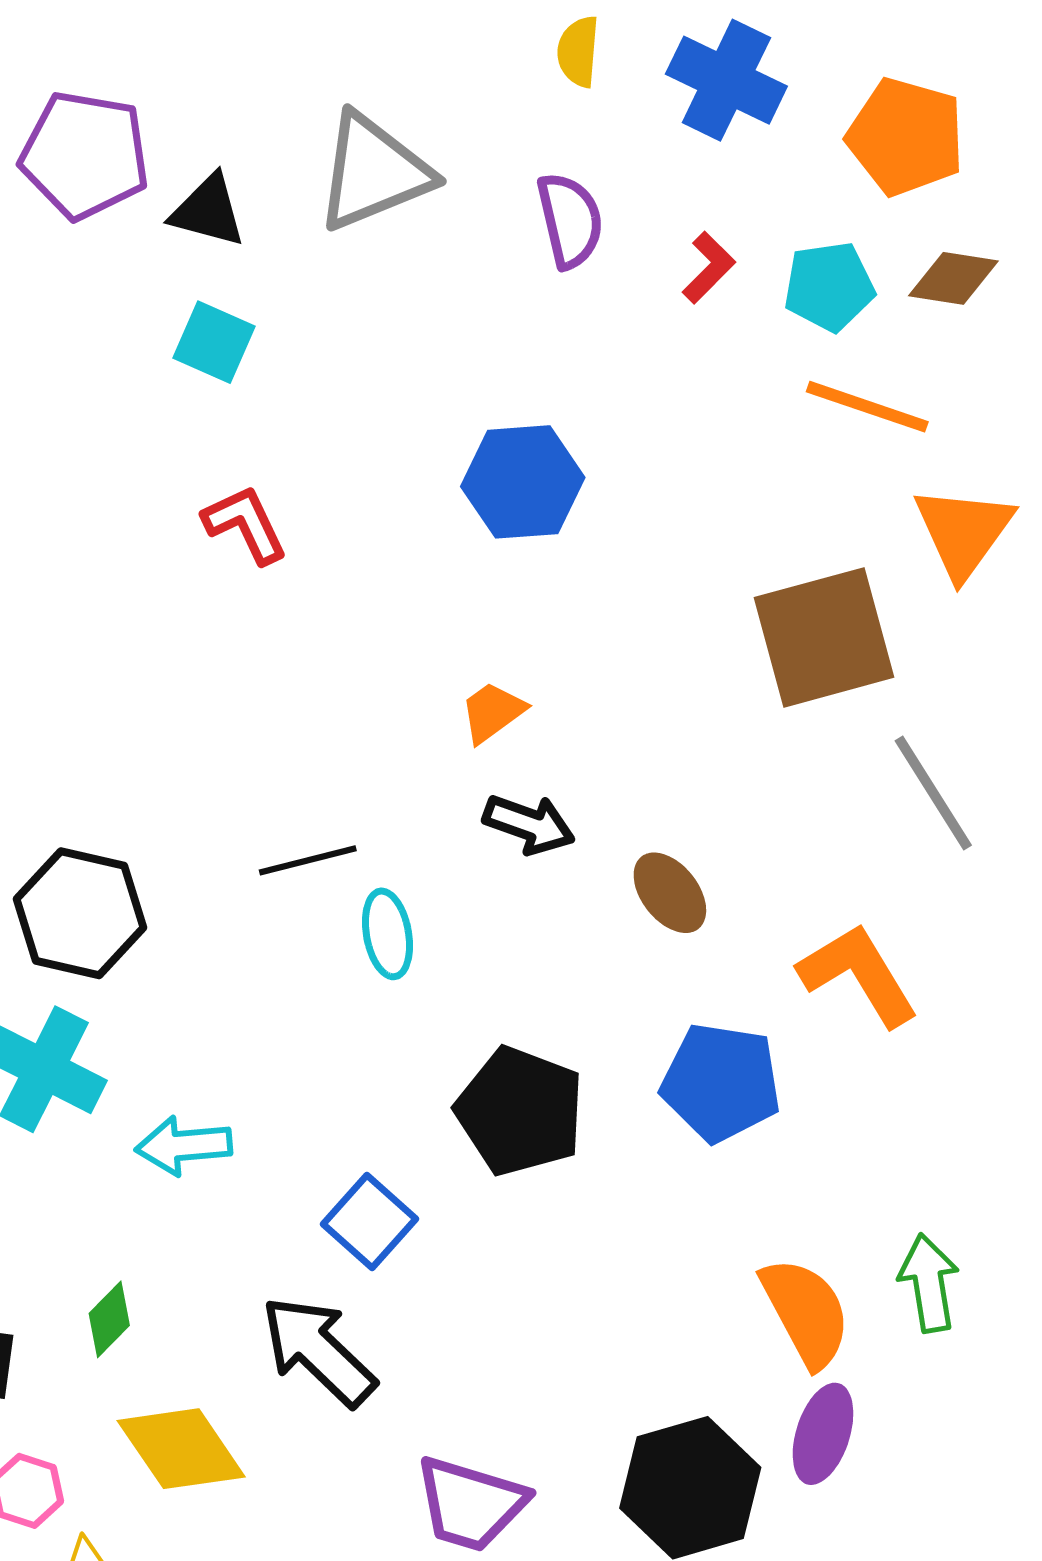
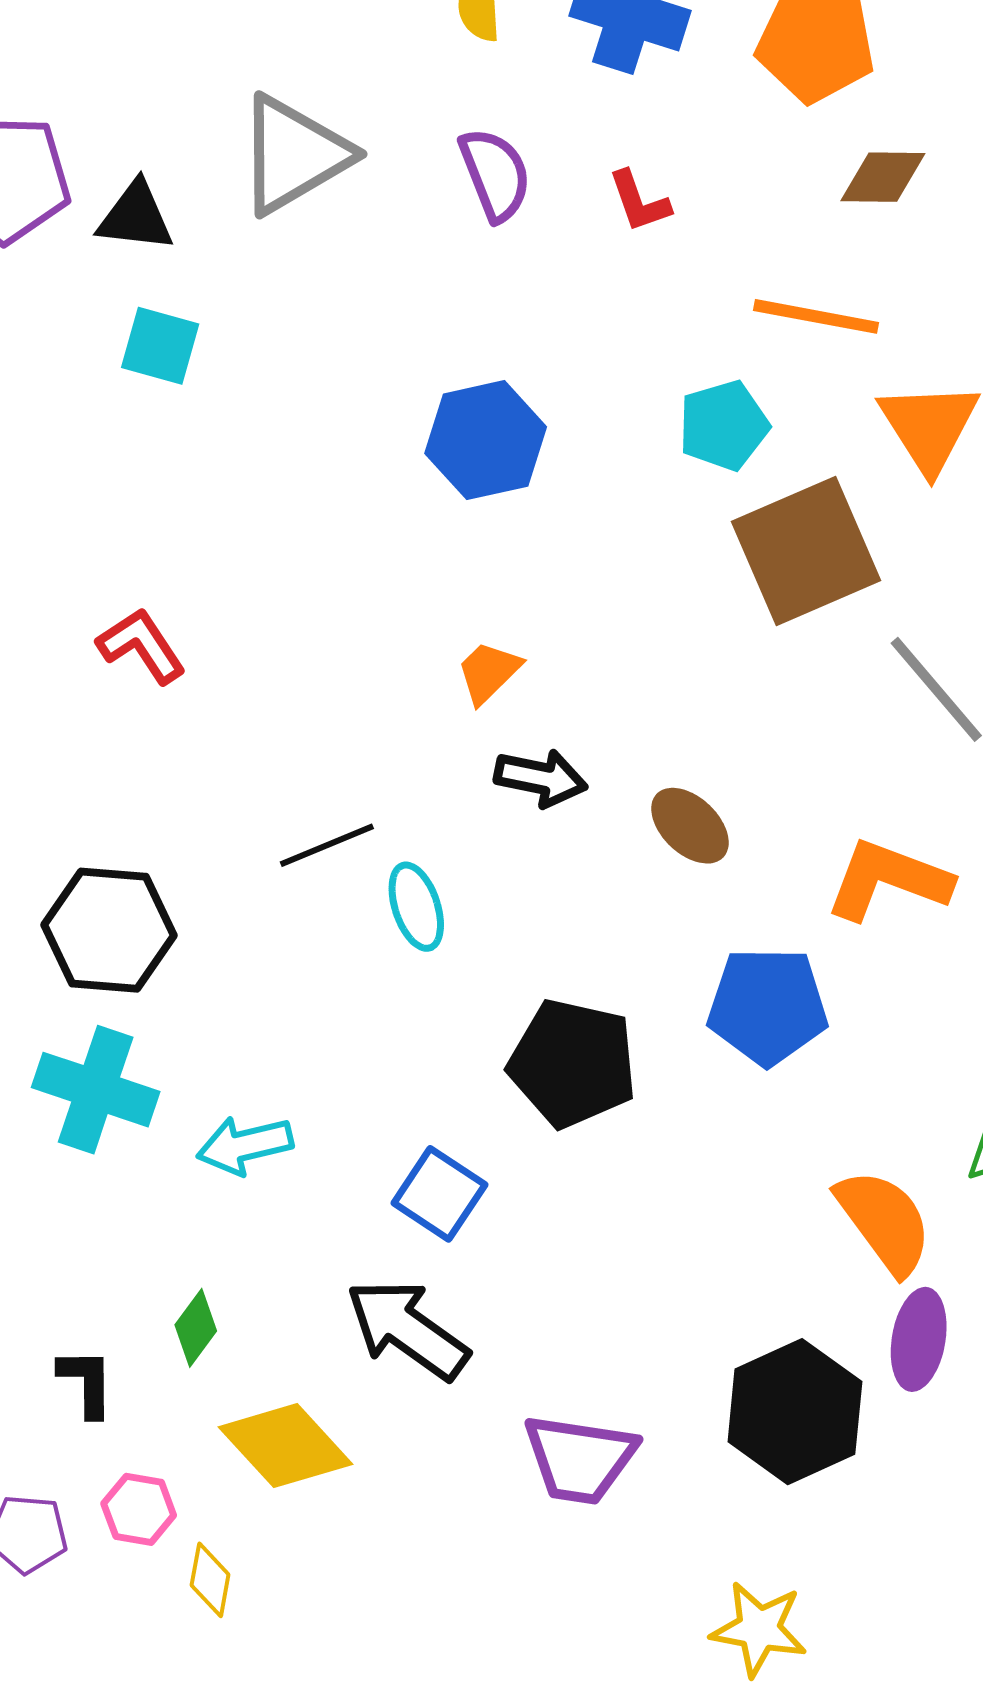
red L-shape: (709, 268) -> (639, 201), turned 124
cyan pentagon: (829, 286) -> (724, 425), moved
red L-shape: (245, 524) -> (141, 646), moved
orange L-shape: (858, 975) -> (888, 880), turned -30

